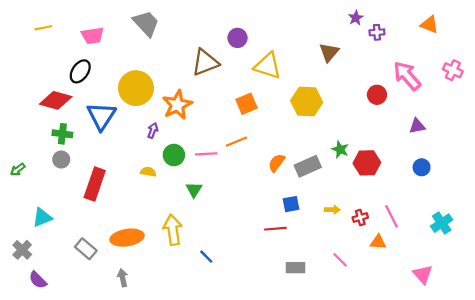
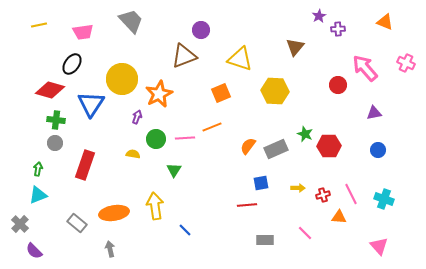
purple circle: (238, 38) -> (201, 30), moved
green arrow: (18, 170) -> (38, 169), moved, turned 136
cyan cross: (442, 223) -> (384, 199), moved, turned -36

